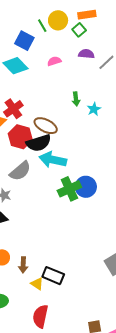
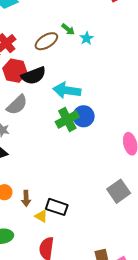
green arrow: (76, 99) -> (68, 29), turned -40
brown ellipse: (46, 126) -> (46, 41), moved, turned -55
cyan arrow: (53, 160) -> (67, 90), moved

